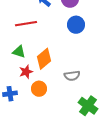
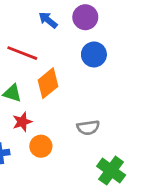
red line: (26, 24) -> (22, 53), turned 30
orange diamond: (44, 59) -> (48, 83), moved

